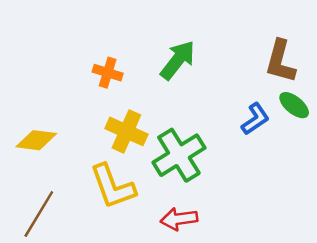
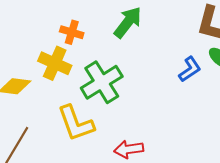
yellow cross: (126, 131) -> (55, 63), moved
green cross: (179, 155) -> (102, 82), moved

